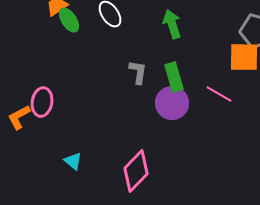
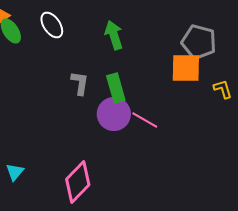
pink line: (219, 94) -> (145, 120), moved
cyan triangle: (73, 161) -> (15, 172), turned 30

